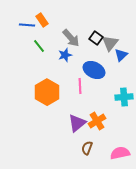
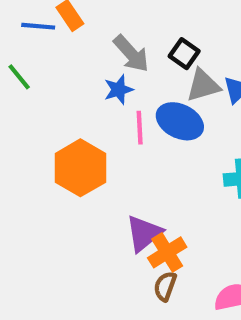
gray triangle: (110, 43) -> (203, 85), moved, turned 36
green line: (39, 46) -> (19, 77), moved
pink line: (80, 86) -> (140, 128), moved
orange cross: (97, 121) -> (167, 252), moved

